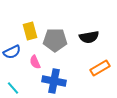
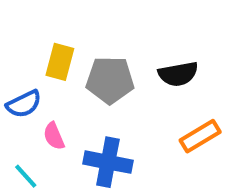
yellow rectangle: (30, 31) -> (60, 62), turned 30
pink semicircle: (35, 62) -> (54, 136), moved

